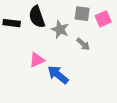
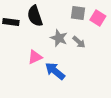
pink square: (103, 19) -> (98, 18), turned -35
gray star: (60, 29) -> (59, 38), moved

